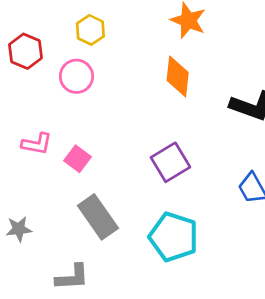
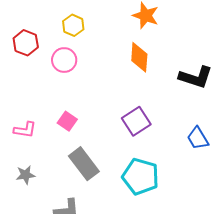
pink L-shape: (37, 144) -> (25, 130), moved

